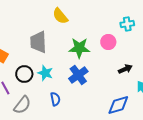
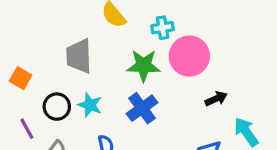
cyan cross: (127, 24) -> (163, 28), moved
pink circle: (108, 42) -> (189, 56), size x1.6

